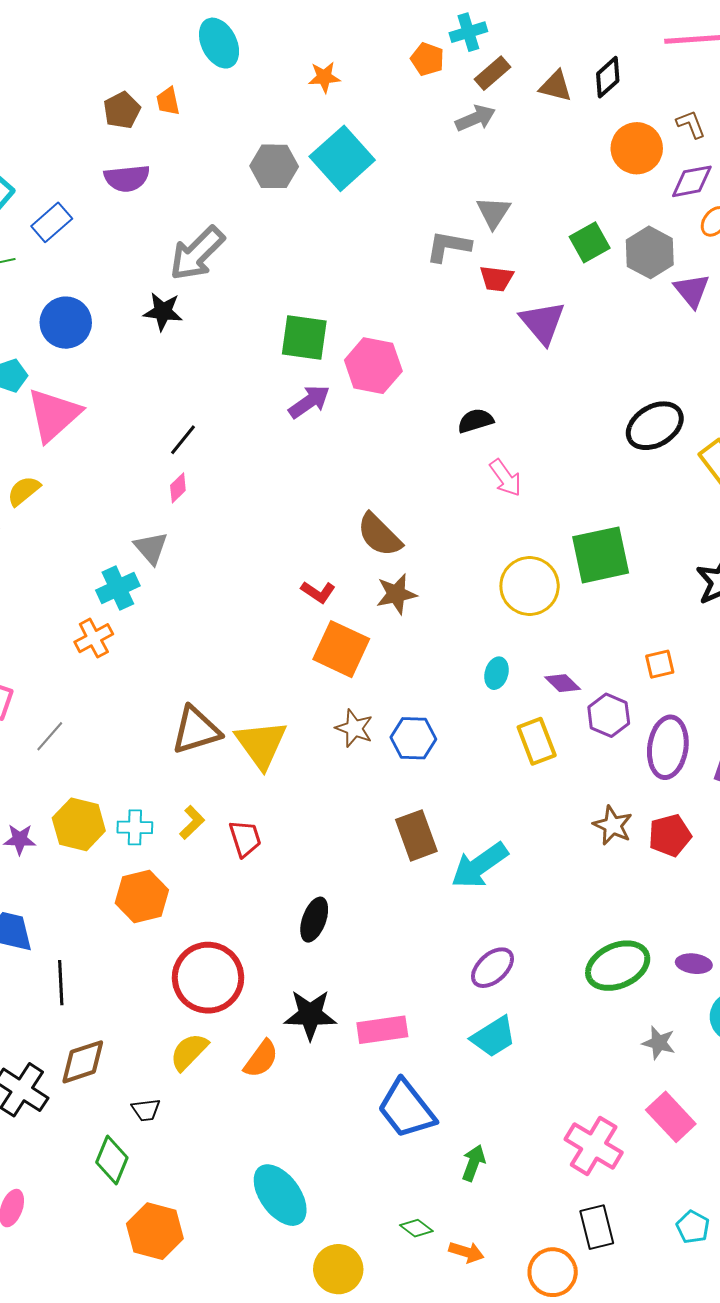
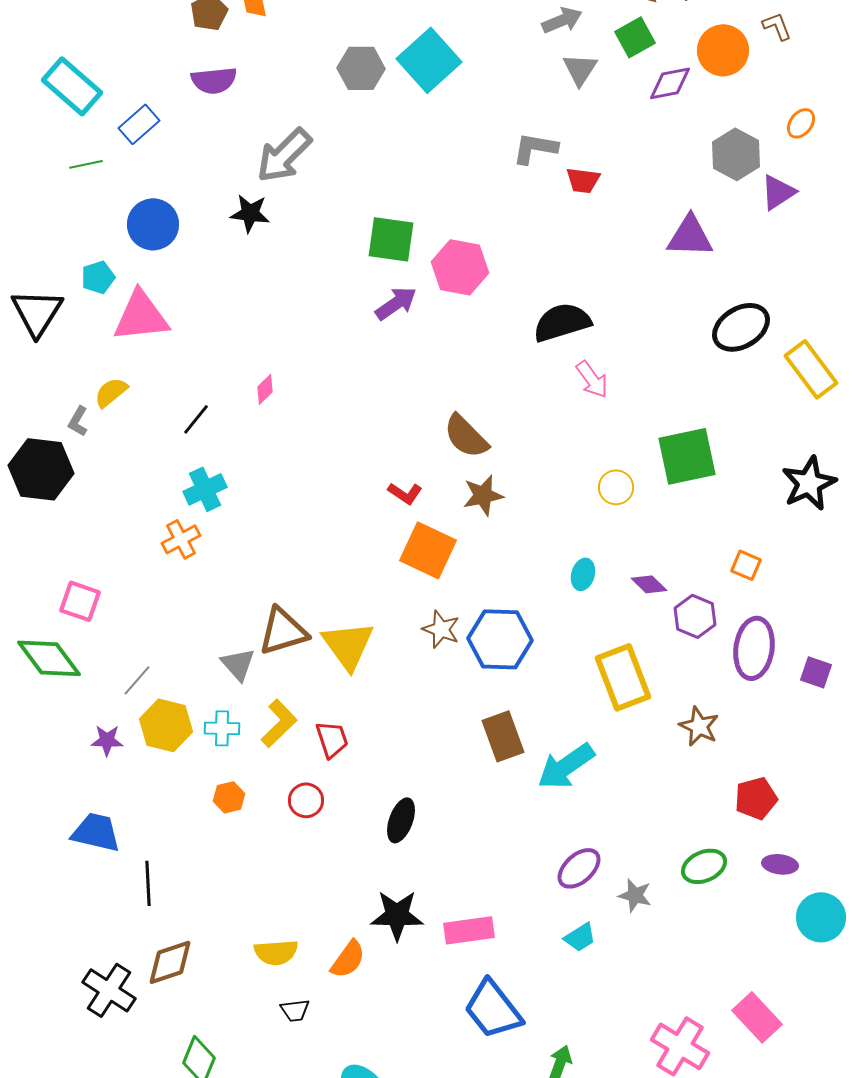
purple diamond: (692, 181) -> (670, 83), moved
gray triangle: (493, 212) -> (580, 69), moved
green square: (590, 242) -> (635, 37), moved
purple triangle: (692, 290) -> (778, 192), turned 36
purple triangle: (543, 323) -> (690, 236), moved, turned -48
pink triangle: (54, 415) -> (141, 316), turned 36
black semicircle: (475, 421) -> (562, 322), size x1.6
black line: (183, 440) -> (196, 419), moved
gray triangle: (151, 548) -> (238, 664), moved
yellow circle: (530, 586) -> (616, 487), size x0.6
orange square: (660, 664) -> (746, 565), turned 36
gray line: (50, 736) -> (137, 680), moved
blue hexagon: (413, 738) -> (500, 639), size x1.4
yellow rectangle: (537, 741) -> (623, 677), moved, size x1.4
yellow L-shape: (192, 822) -> (279, 723), size x1.4
red pentagon: (670, 835) -> (756, 798), moved
orange hexagon: (142, 897) -> (229, 797), size x0.6
green ellipse: (618, 966) -> (704, 866), size x0.7
red circle: (208, 978) -> (306, 800), moved, size x0.5
cyan trapezoid: (493, 1037) -> (580, 937), size x0.7
gray star: (659, 1043) -> (635, 895), moved
yellow semicircle: (189, 1052) -> (276, 952), turned -138
black trapezoid: (146, 1110) -> (295, 1010), moved

